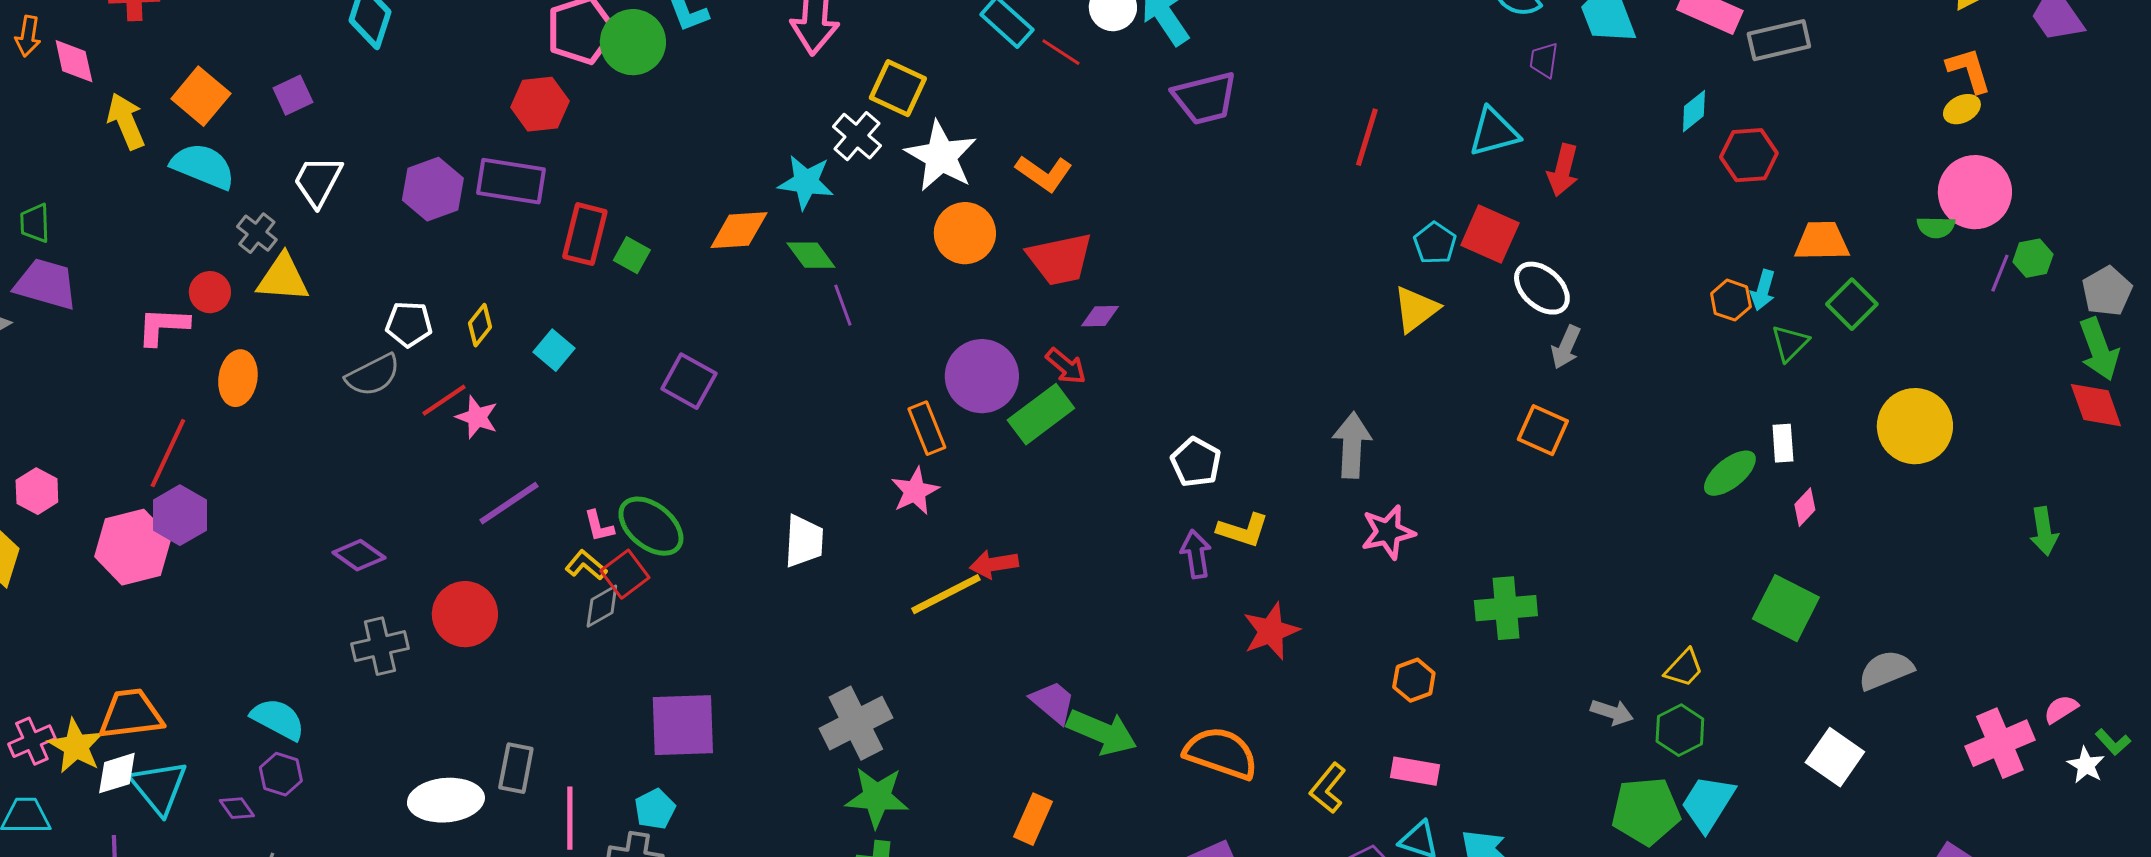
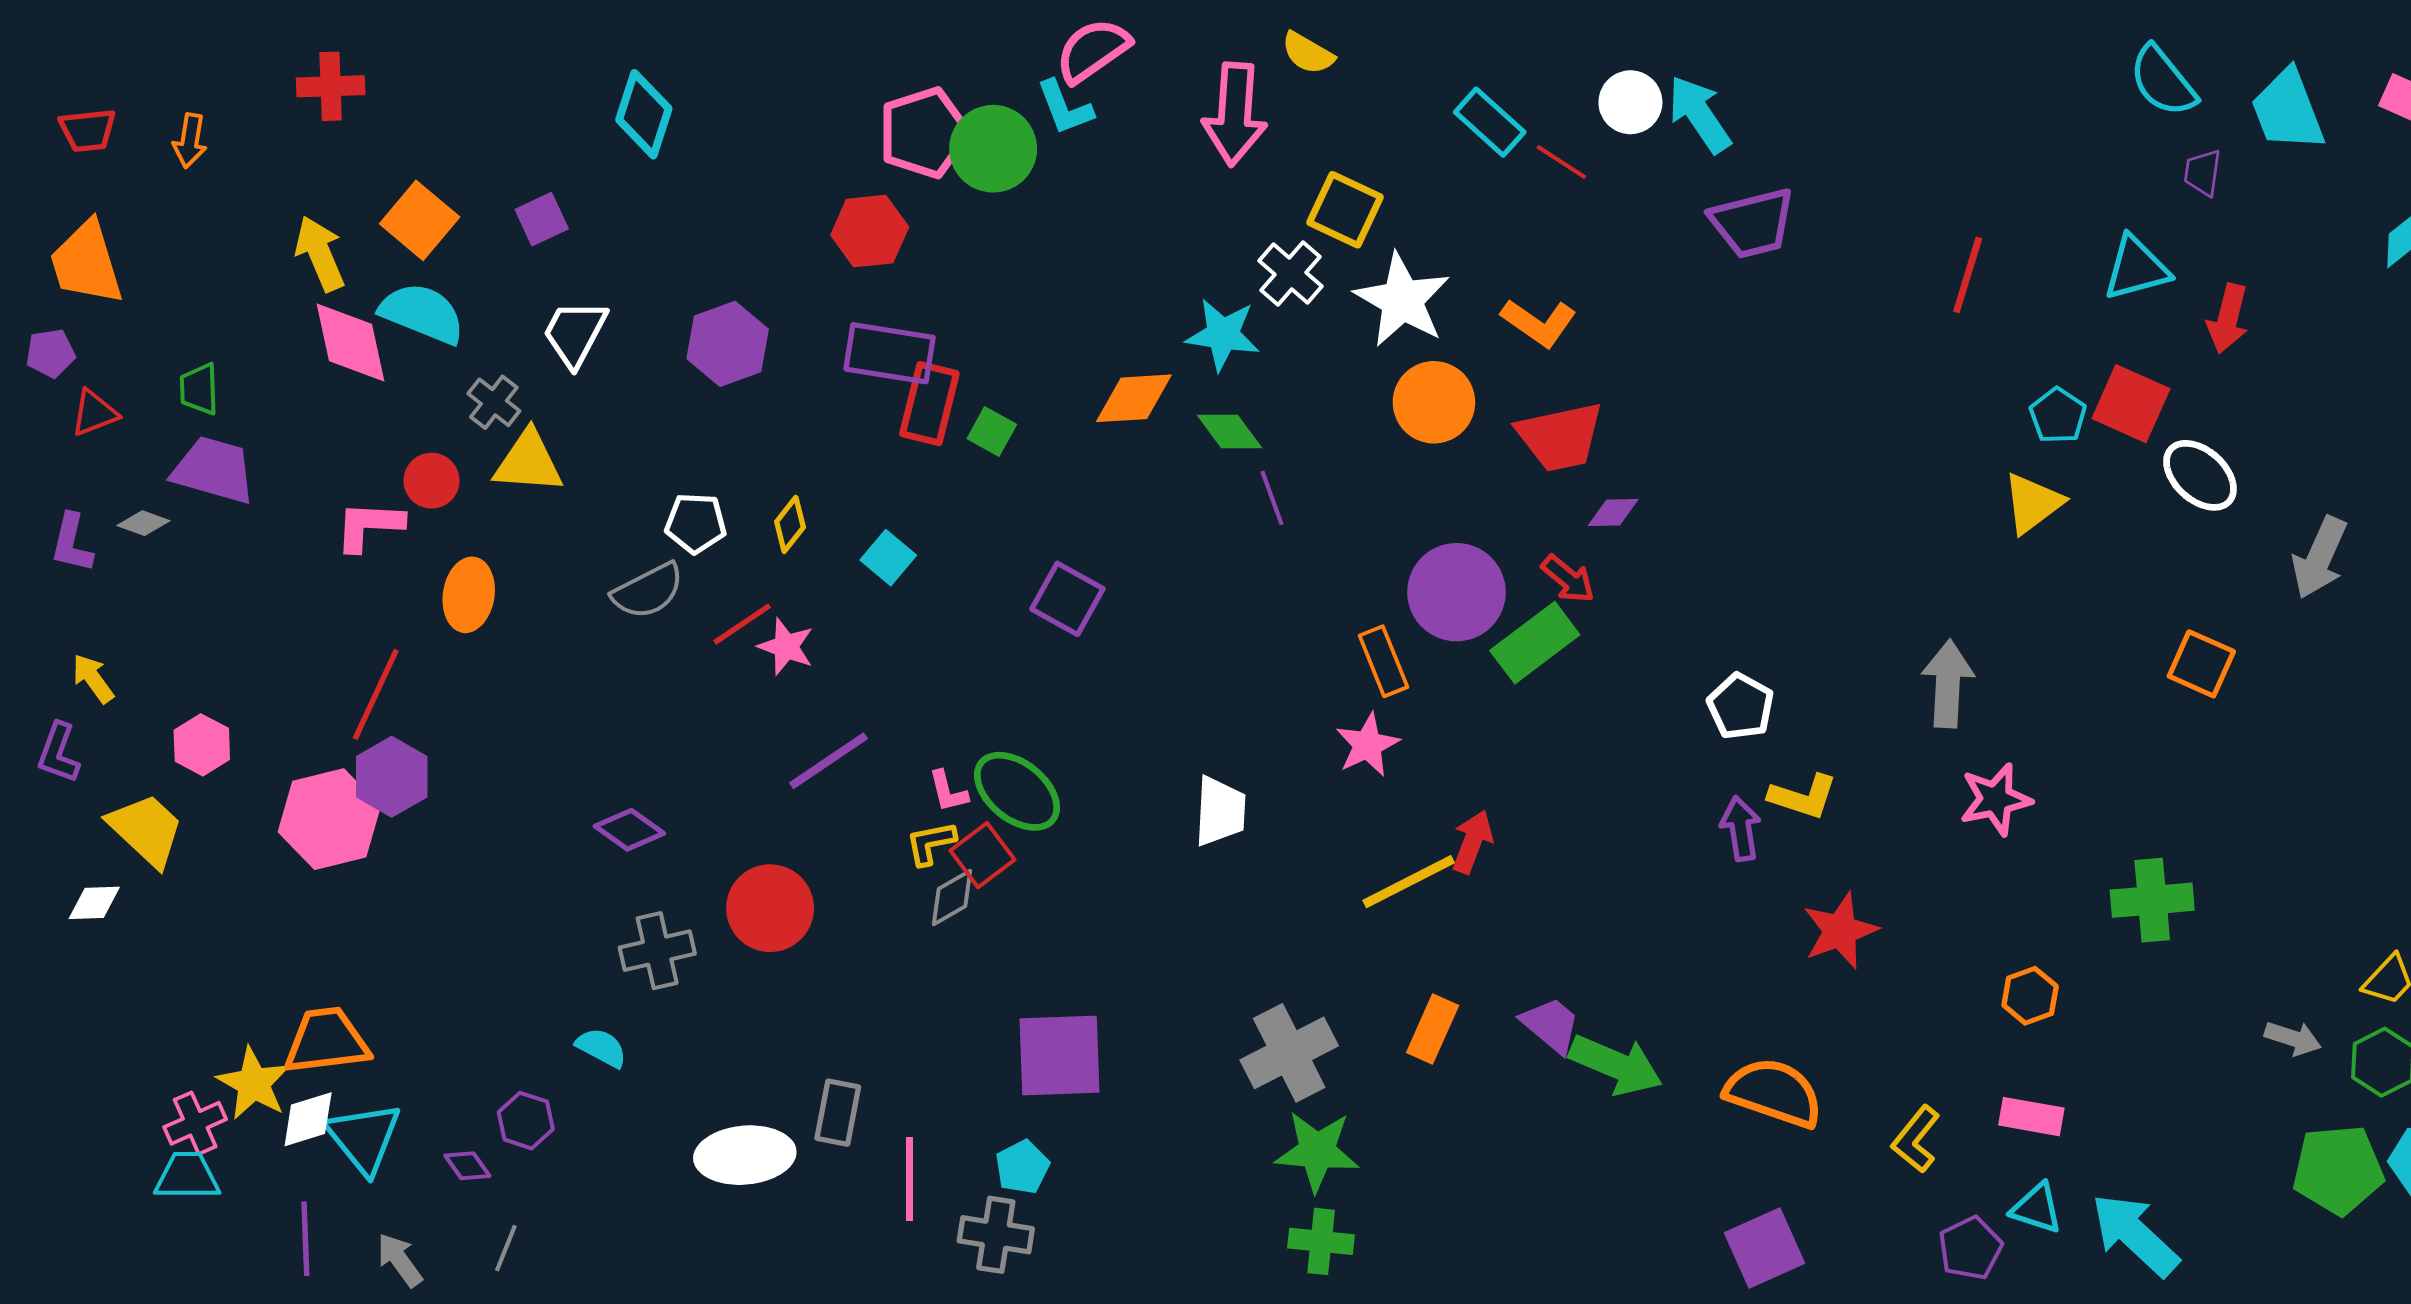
pink diamond: (74, 61) -> (351, 343), moved, size x1.4
purple rectangle: (511, 181) -> (890, 353), moved
gray arrow: (1566, 347) -> (2319, 558), moved, size x1.4
red arrow: (994, 564) -> (1472, 842), turned 120
yellow L-shape: (586, 565) -> (931, 843), turned -51
cyan semicircle: (278, 719) -> (601, 1048), moved, size x0.7
pink cross: (32, 741) -> (195, 1123), moved
orange rectangle: (1033, 819) -> (1433, 1029), moved

